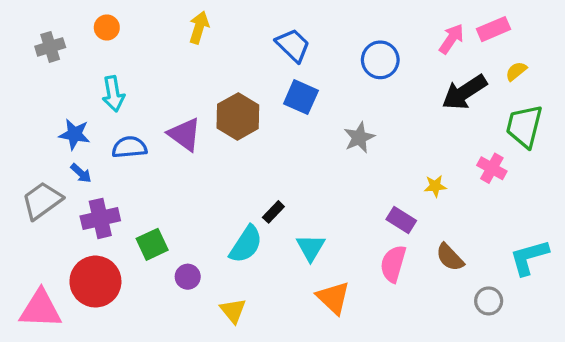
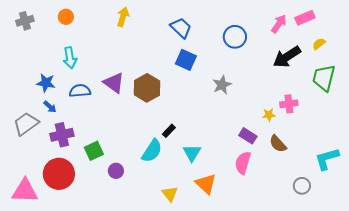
gray cross: (50, 47) -> (25, 21), moved
brown hexagon: (238, 116) -> (147, 88), moved
pink cross: (492, 168) -> (289, 104), moved, turned -36
brown semicircle: (450, 257) -> (278, 144), moved
yellow triangle: (233, 311) -> (170, 194), moved

